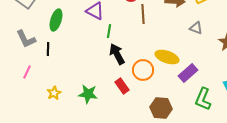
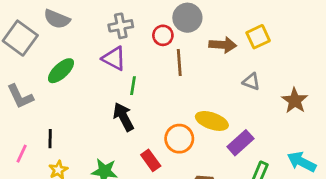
green ellipse: (56, 20) -> (61, 71), turned 30
black line: (48, 49) -> (50, 139), moved
black arrow: (117, 54) -> (124, 117), moved
pink line: (27, 72) -> (22, 154), moved

